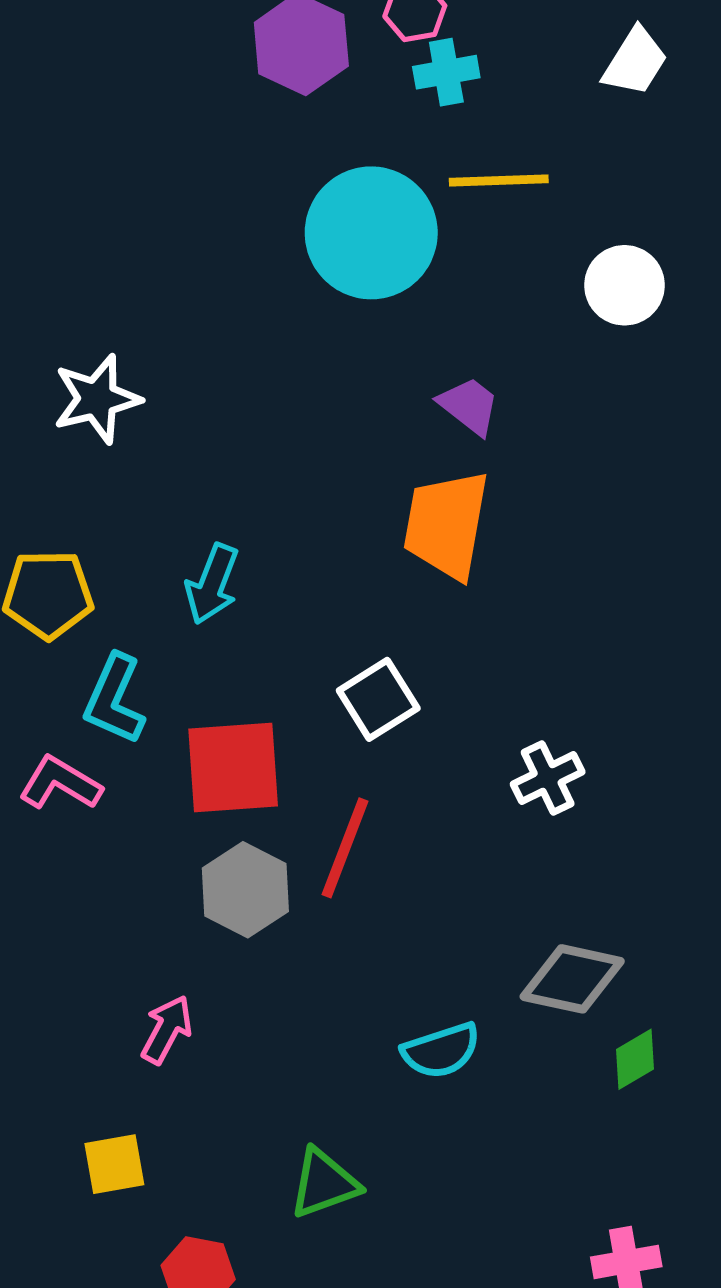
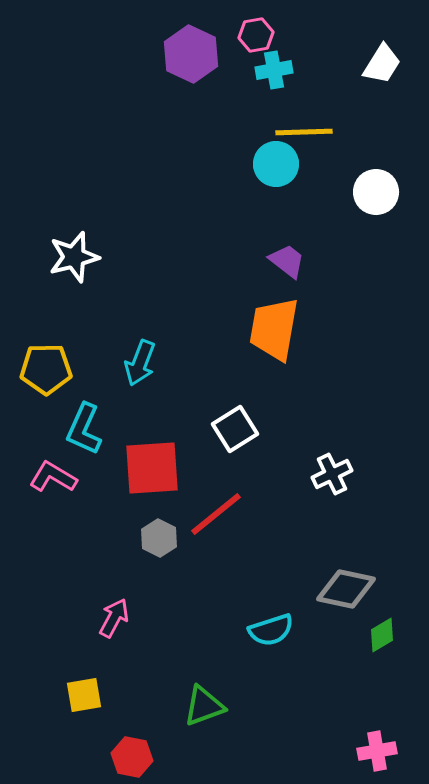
cyan circle: (371, 233) -> (276, 164), moved, size x0.6
red line: (345, 848) -> (216, 514), turned 30
gray hexagon: (245, 890) -> (159, 538), size x0.7

